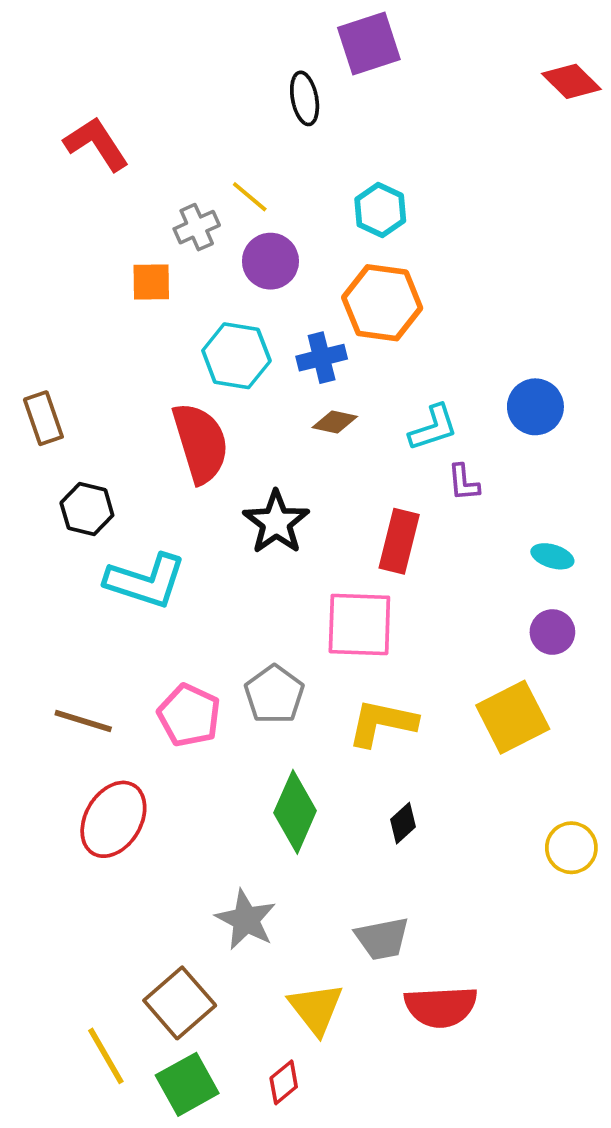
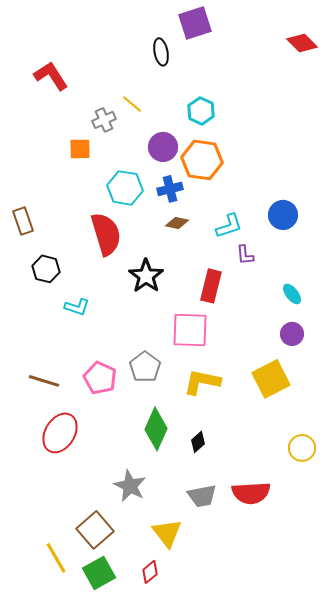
purple circle: (270, 261) -> (163, 147), moved
cyan ellipse: (552, 556) -> (292, 294), turned 35
cyan L-shape: (146, 581) -> (77, 307), size x0.6
black diamond: (403, 823) -> (198, 442), moved
red semicircle: (441, 1007) -> (251, 493), moved

